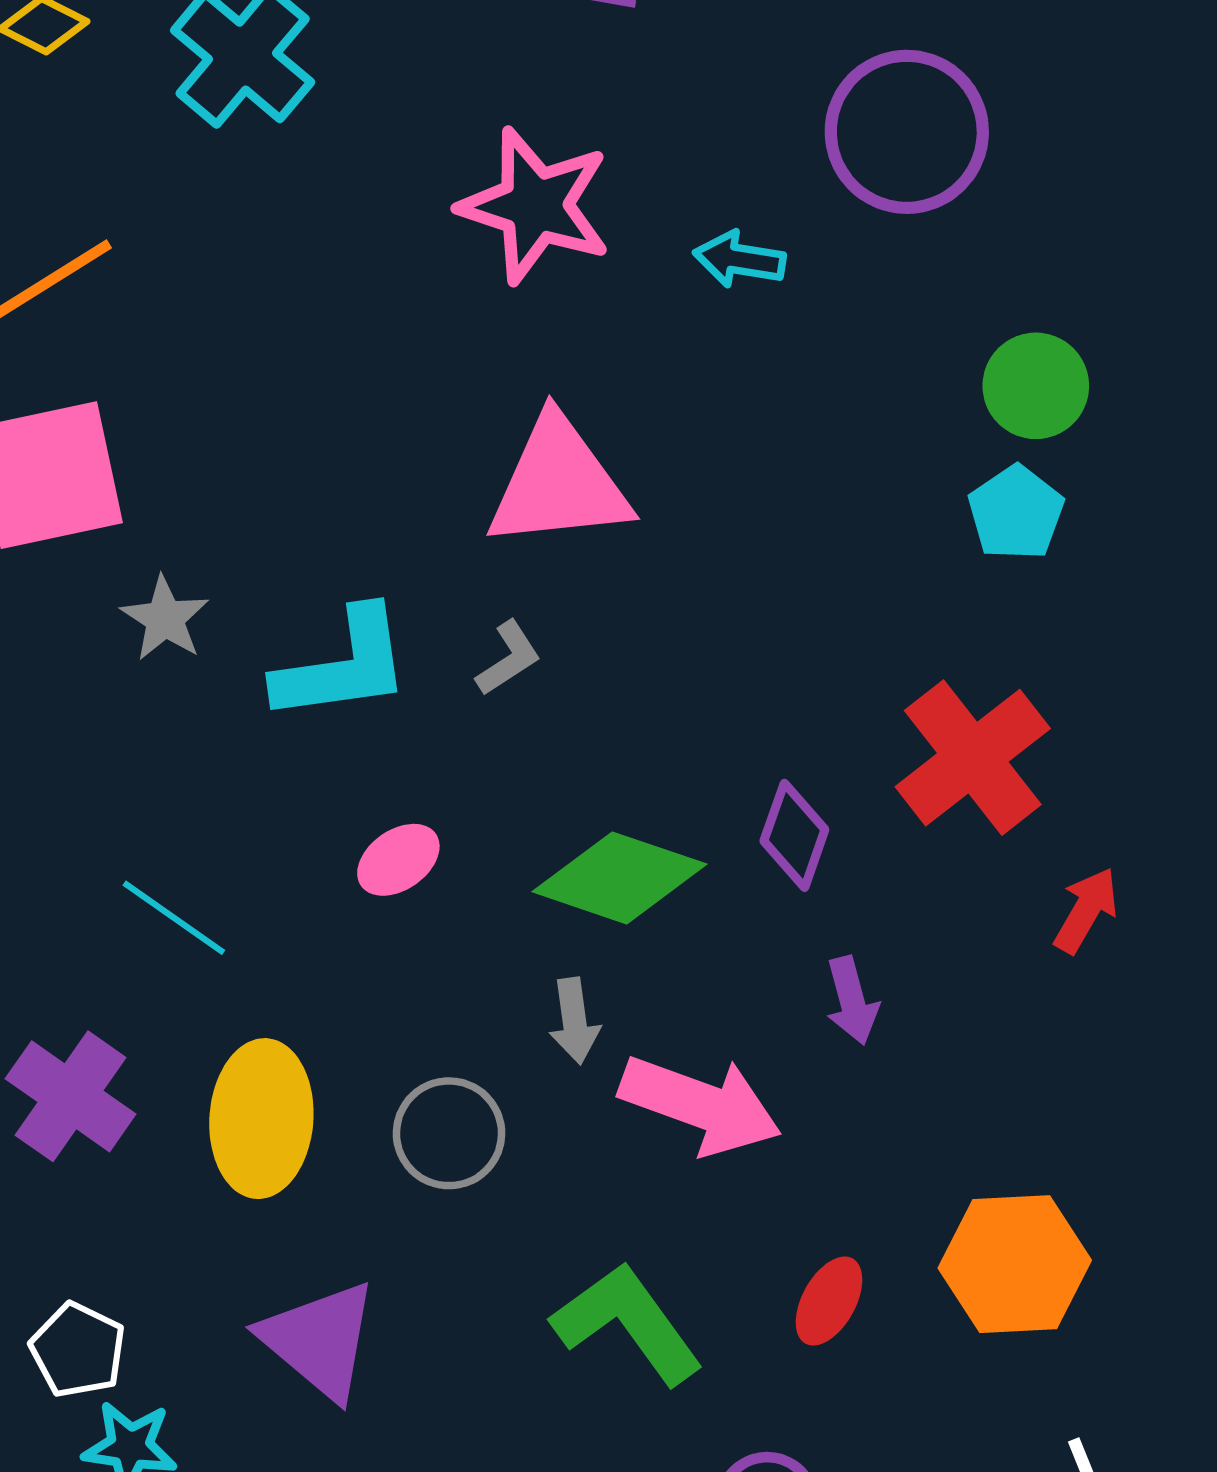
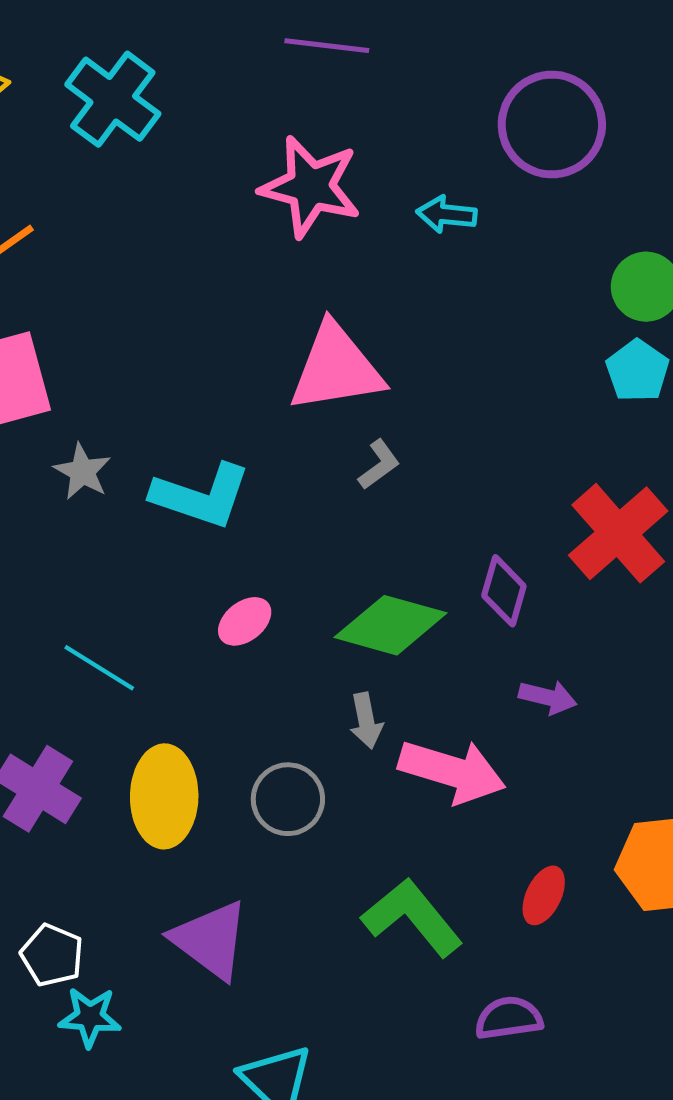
gray L-shape: (508, 658) -> (379, 465), moved
cyan L-shape: (343, 666) -> (201, 496), turned 30
purple arrow: (852, 1001) -> (548, 697), turned -58

